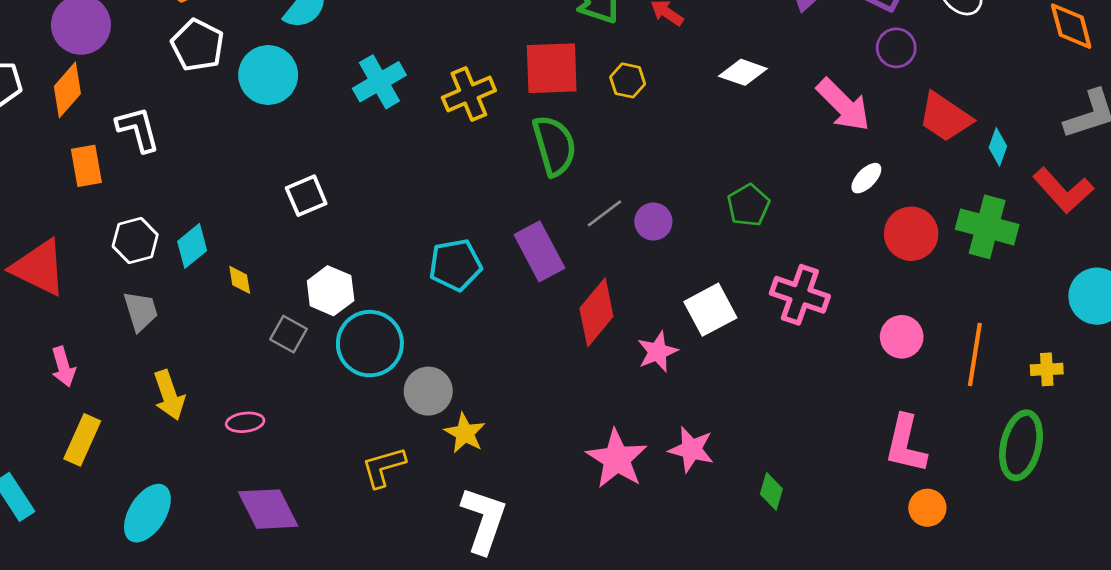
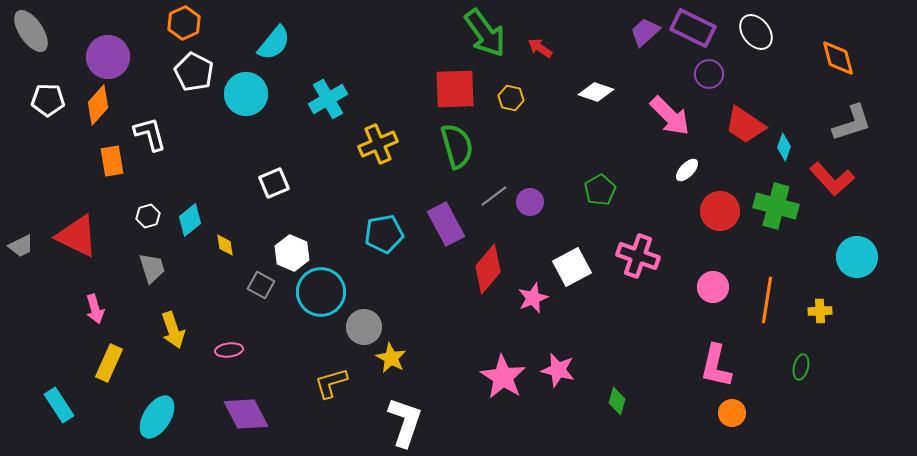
yellow cross: (469, 94) -> (378, 144), moved
white hexagon: (135, 241) -> (148, 216), size x0.7
green ellipse: (1021, 445) -> (801, 367), size x0.5

